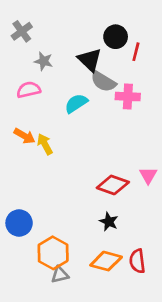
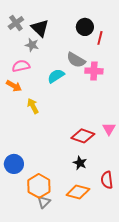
black triangle: (90, 60) -> (40, 28), moved
orange arrow: (24, 136) -> (14, 86), moved
red semicircle: (137, 261) -> (107, 180), moved
gray triangle: (60, 275) -> (44, 202), turned -32

